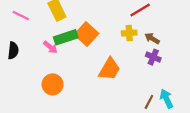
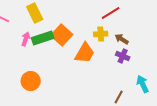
pink arrow: (50, 47) -> (26, 39), moved, turned -112
orange trapezoid: (109, 69) -> (85, 53), moved
cyan arrow: (166, 99) -> (143, 84), moved

